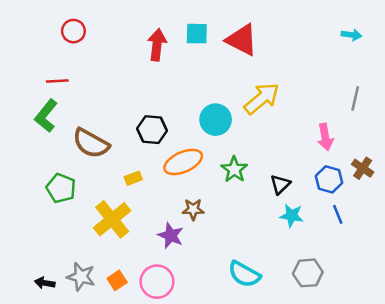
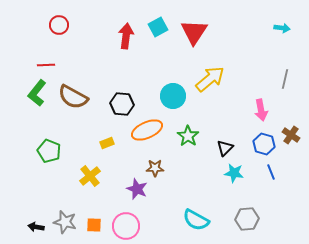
cyan square: (197, 34) -> (158, 27), turned -30
red triangle: (242, 40) -> (194, 32), turned 36
brown semicircle: (91, 143) -> (73, 97), moved
yellow cross: (112, 219) -> (90, 176), size x0.7
orange square: (117, 280) -> (94, 225), turned 35

